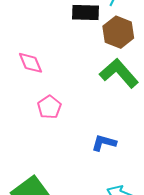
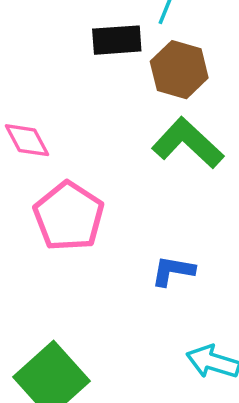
pink pentagon: (49, 107) -> (69, 216), size x1.6

